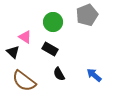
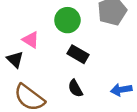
black rectangle: (50, 49) -> (78, 54), moved
blue arrow: (94, 75) -> (121, 90), turned -49

